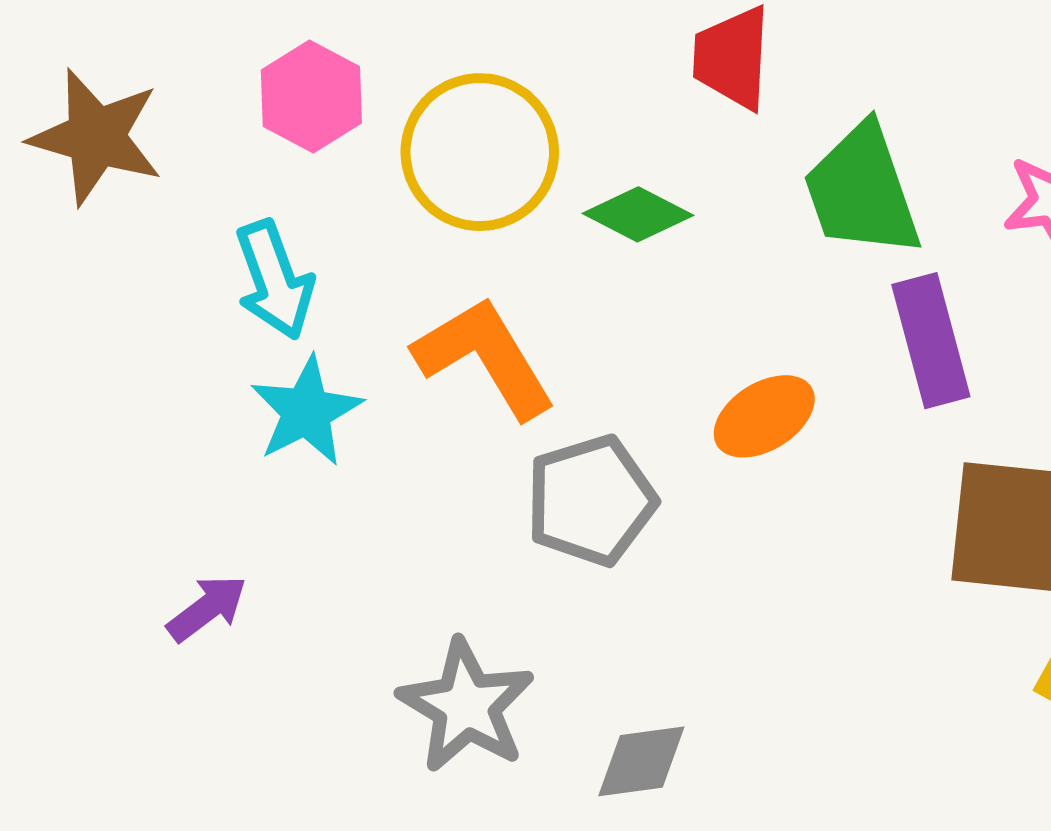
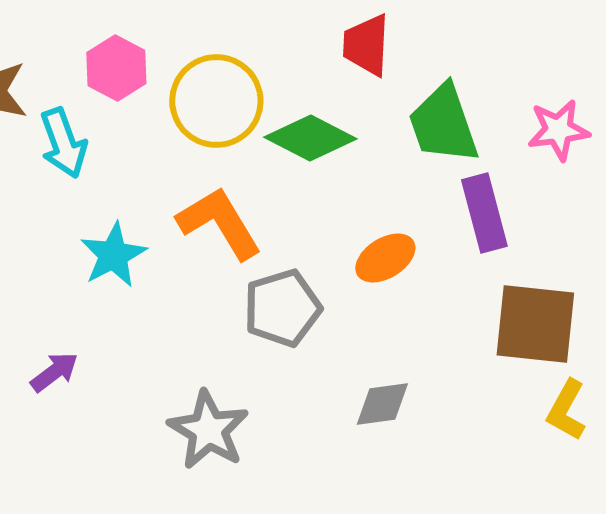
green diamond: (638, 214) -> (310, 138), size x1.4
cyan arrow: (274, 280) -> (63, 143), moved
gray diamond: (641, 761) -> (382, 404), moved

